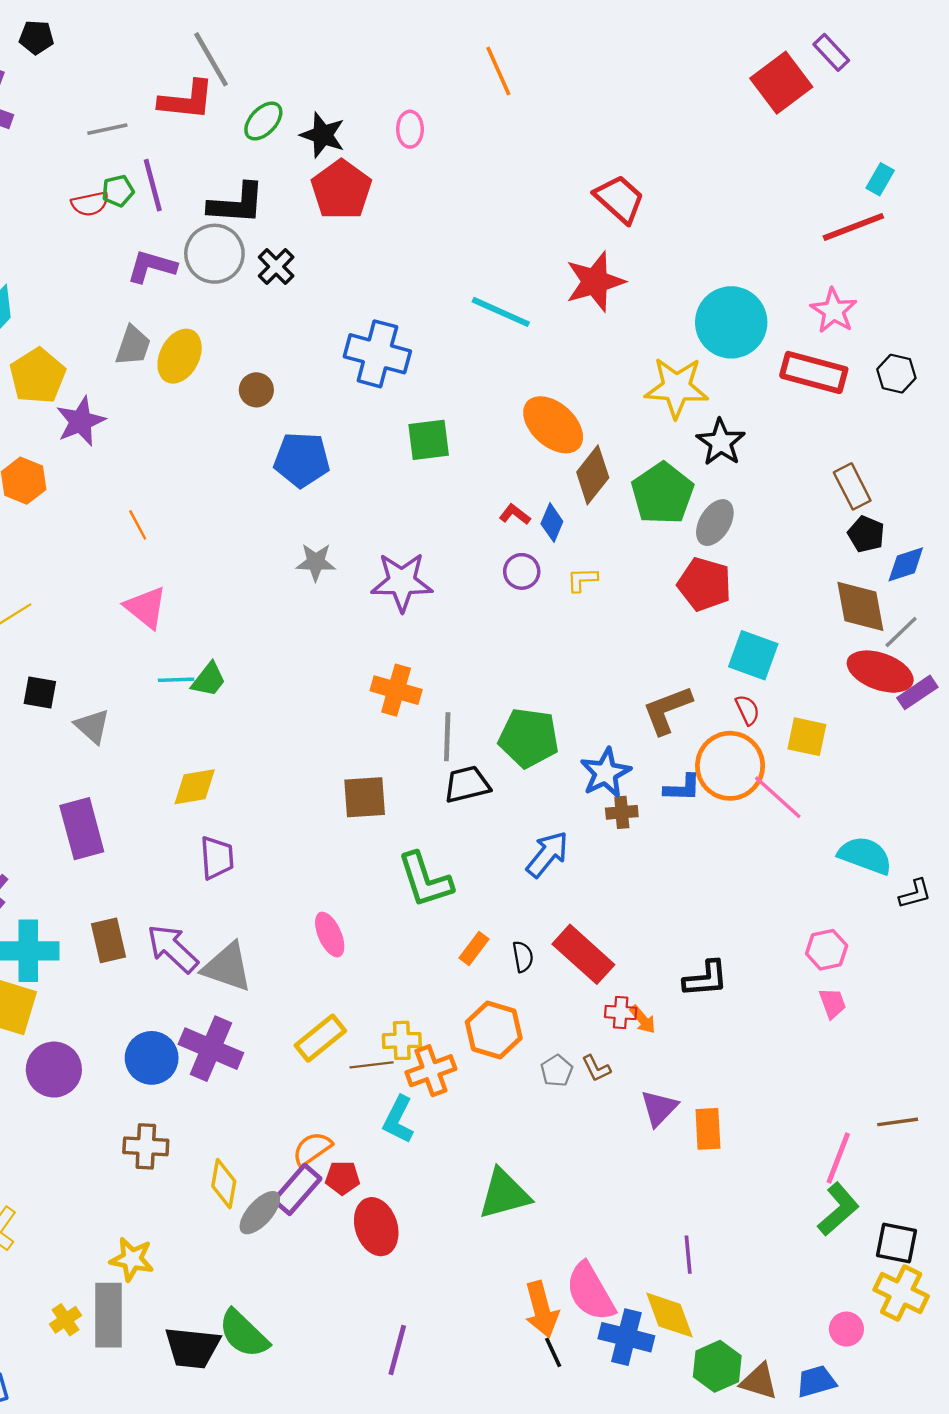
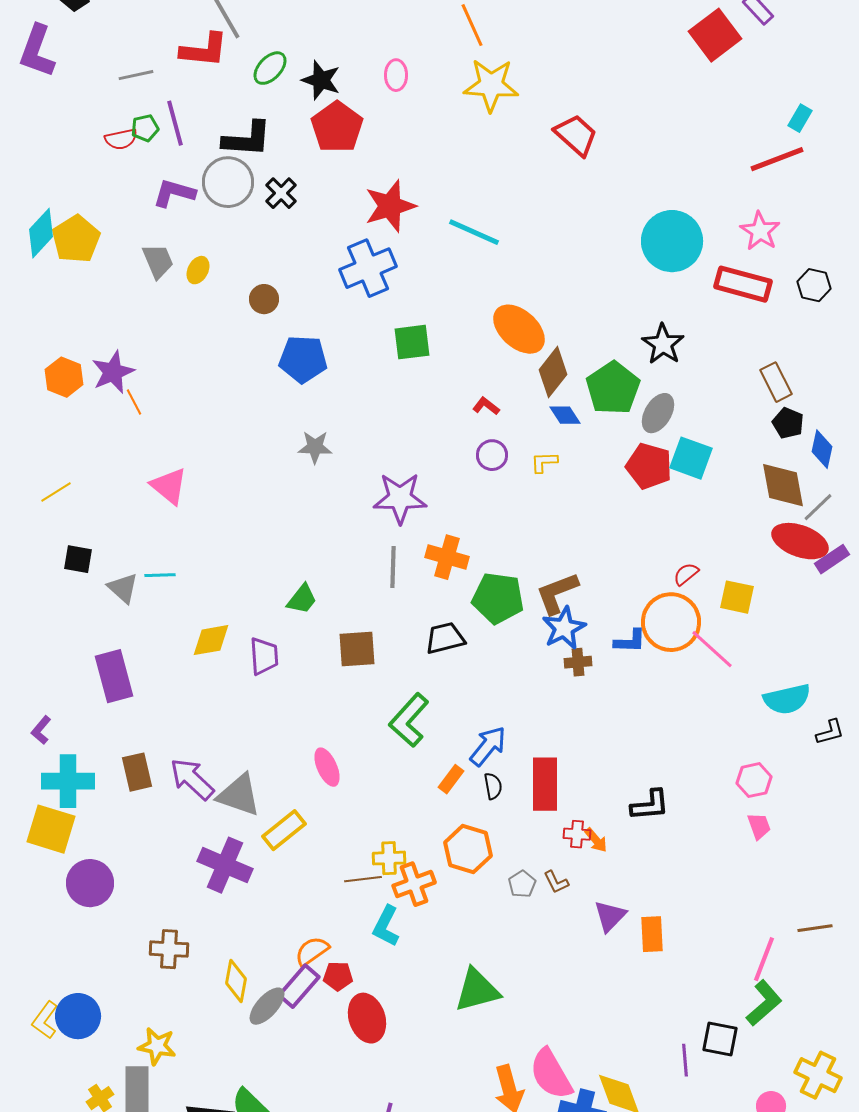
red star: (595, 282) -> (390, 206), moved
gray trapezoid: (133, 346) -> (158, 261), turned -42
blue cross: (377, 354) -> (368, 268), turned -38
yellow ellipse: (180, 356) -> (198, 270), size x0.6
yellow pentagon: (38, 376) -> (76, 239), moved
yellow star: (676, 388) -> (491, 85), moved
purple star: (81, 421) -> (113, 372), moved
blue diamond: (552, 523) -> (565, 415), moved, turned -56
orange line: (138, 525) -> (134, 402), moved
blue diamond: (906, 564) -> (822, 449), turned -60
purple star: (402, 582) -> (400, 498), moved
cyan square: (753, 655) -> (691, 458), moved
cyan line: (176, 680) -> (160, 575), moved
green trapezoid: (209, 680) -> (302, 599), moved
orange cross: (396, 690) -> (447, 557), moved
brown L-shape: (667, 710) -> (557, 593), moved
red semicircle: (747, 710) -> (686, 574), turned -104
gray line: (447, 737) -> (393, 567), moved
blue arrow: (547, 854) -> (488, 746), moved
cyan semicircle: (865, 855) -> (787, 699), turned 147
purple trapezoid: (217, 858) -> (264, 656), moved
green L-shape: (425, 880) -> (409, 720), turned 60
red rectangle: (583, 954) -> (545, 784), turned 48
yellow rectangle: (320, 1038) -> (284, 830), moved
blue circle: (152, 1058) -> (78, 1016), moved
black square: (896, 1243) -> (720, 1039), moved
purple line: (688, 1255) -> (685, 1060), moved

